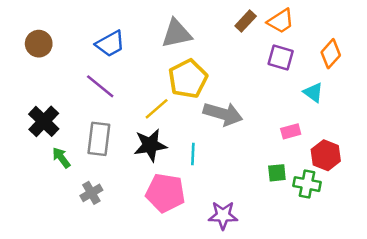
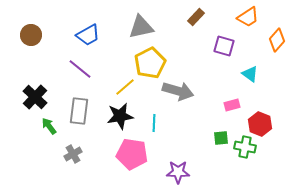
orange trapezoid: (281, 21) -> (248, 17), moved
orange diamond: (331, 54) -> (277, 40), moved

